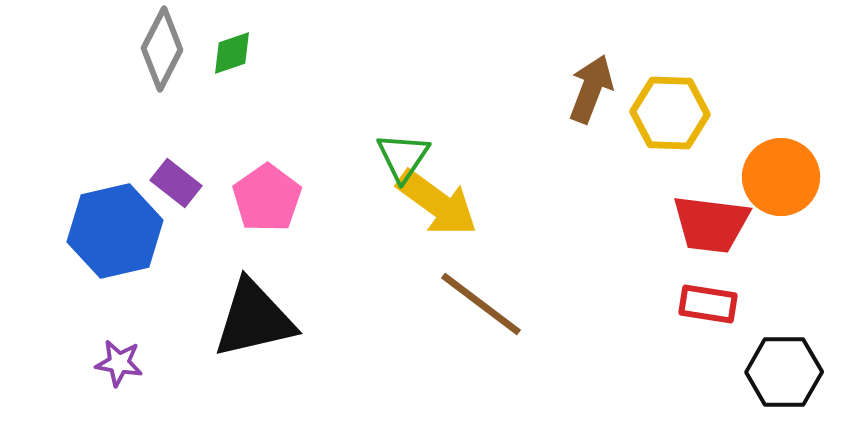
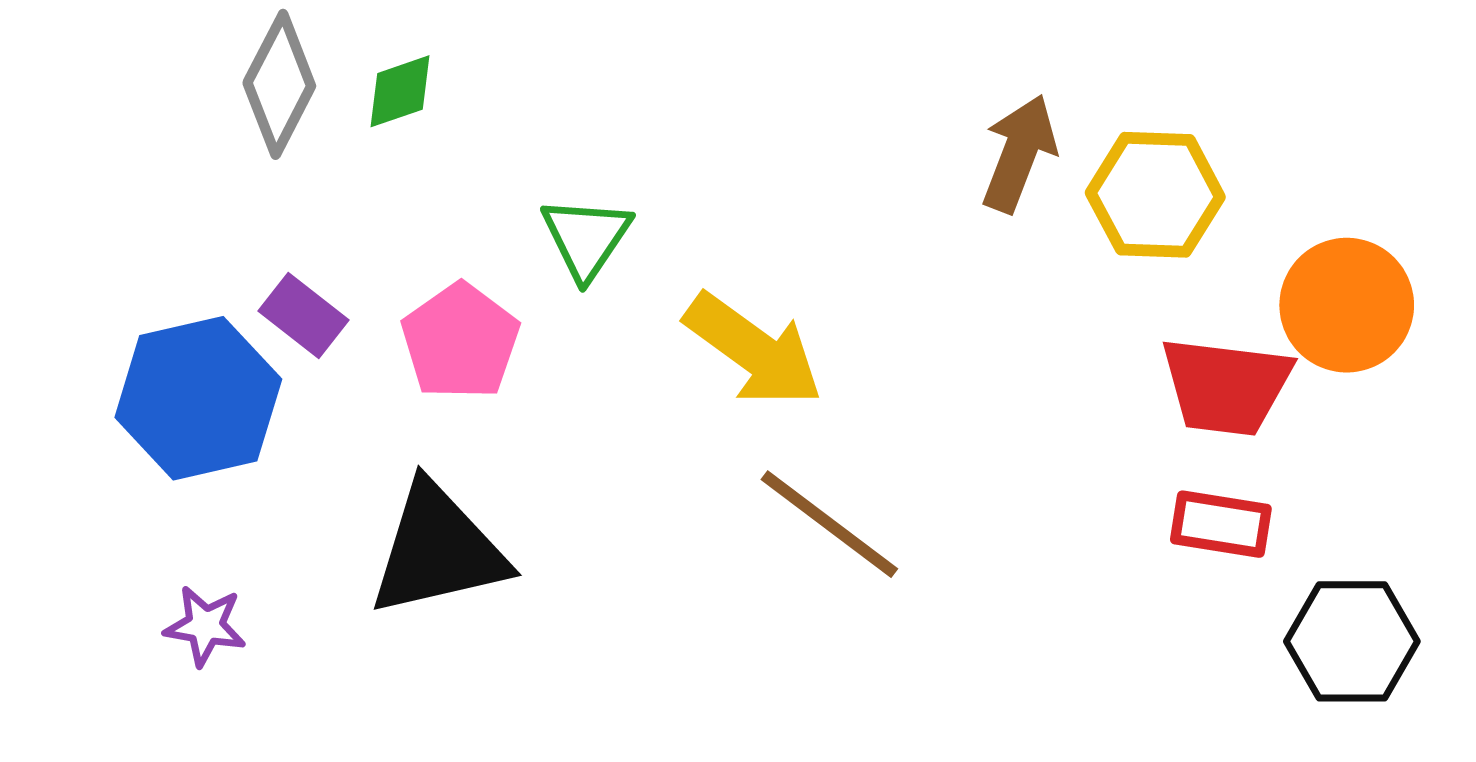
green triangle: (403, 157) -> (586, 238), moved

